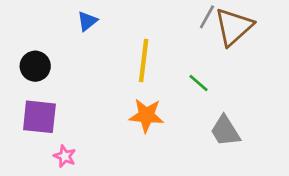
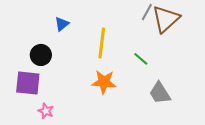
blue triangle: (87, 21) -> (62, 24), moved
black circle: (35, 66) -> (41, 55), moved

